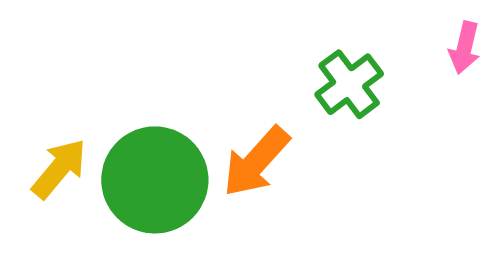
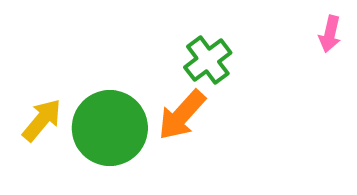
green cross: (349, 84) -> (208, 60), moved

